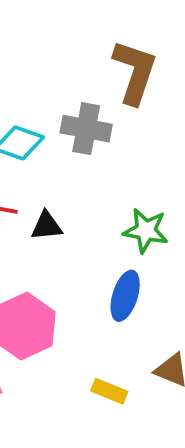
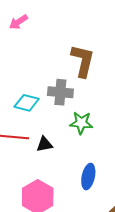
green star: (146, 231) -> (81, 123), moved

